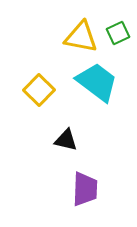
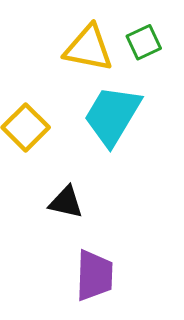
cyan trapezoid: (97, 82) -> (112, 115), turned -96

